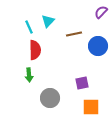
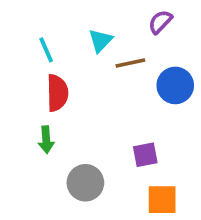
purple semicircle: (101, 12) -> (160, 22), moved
cyan triangle: (48, 21) -> (100, 41), moved

